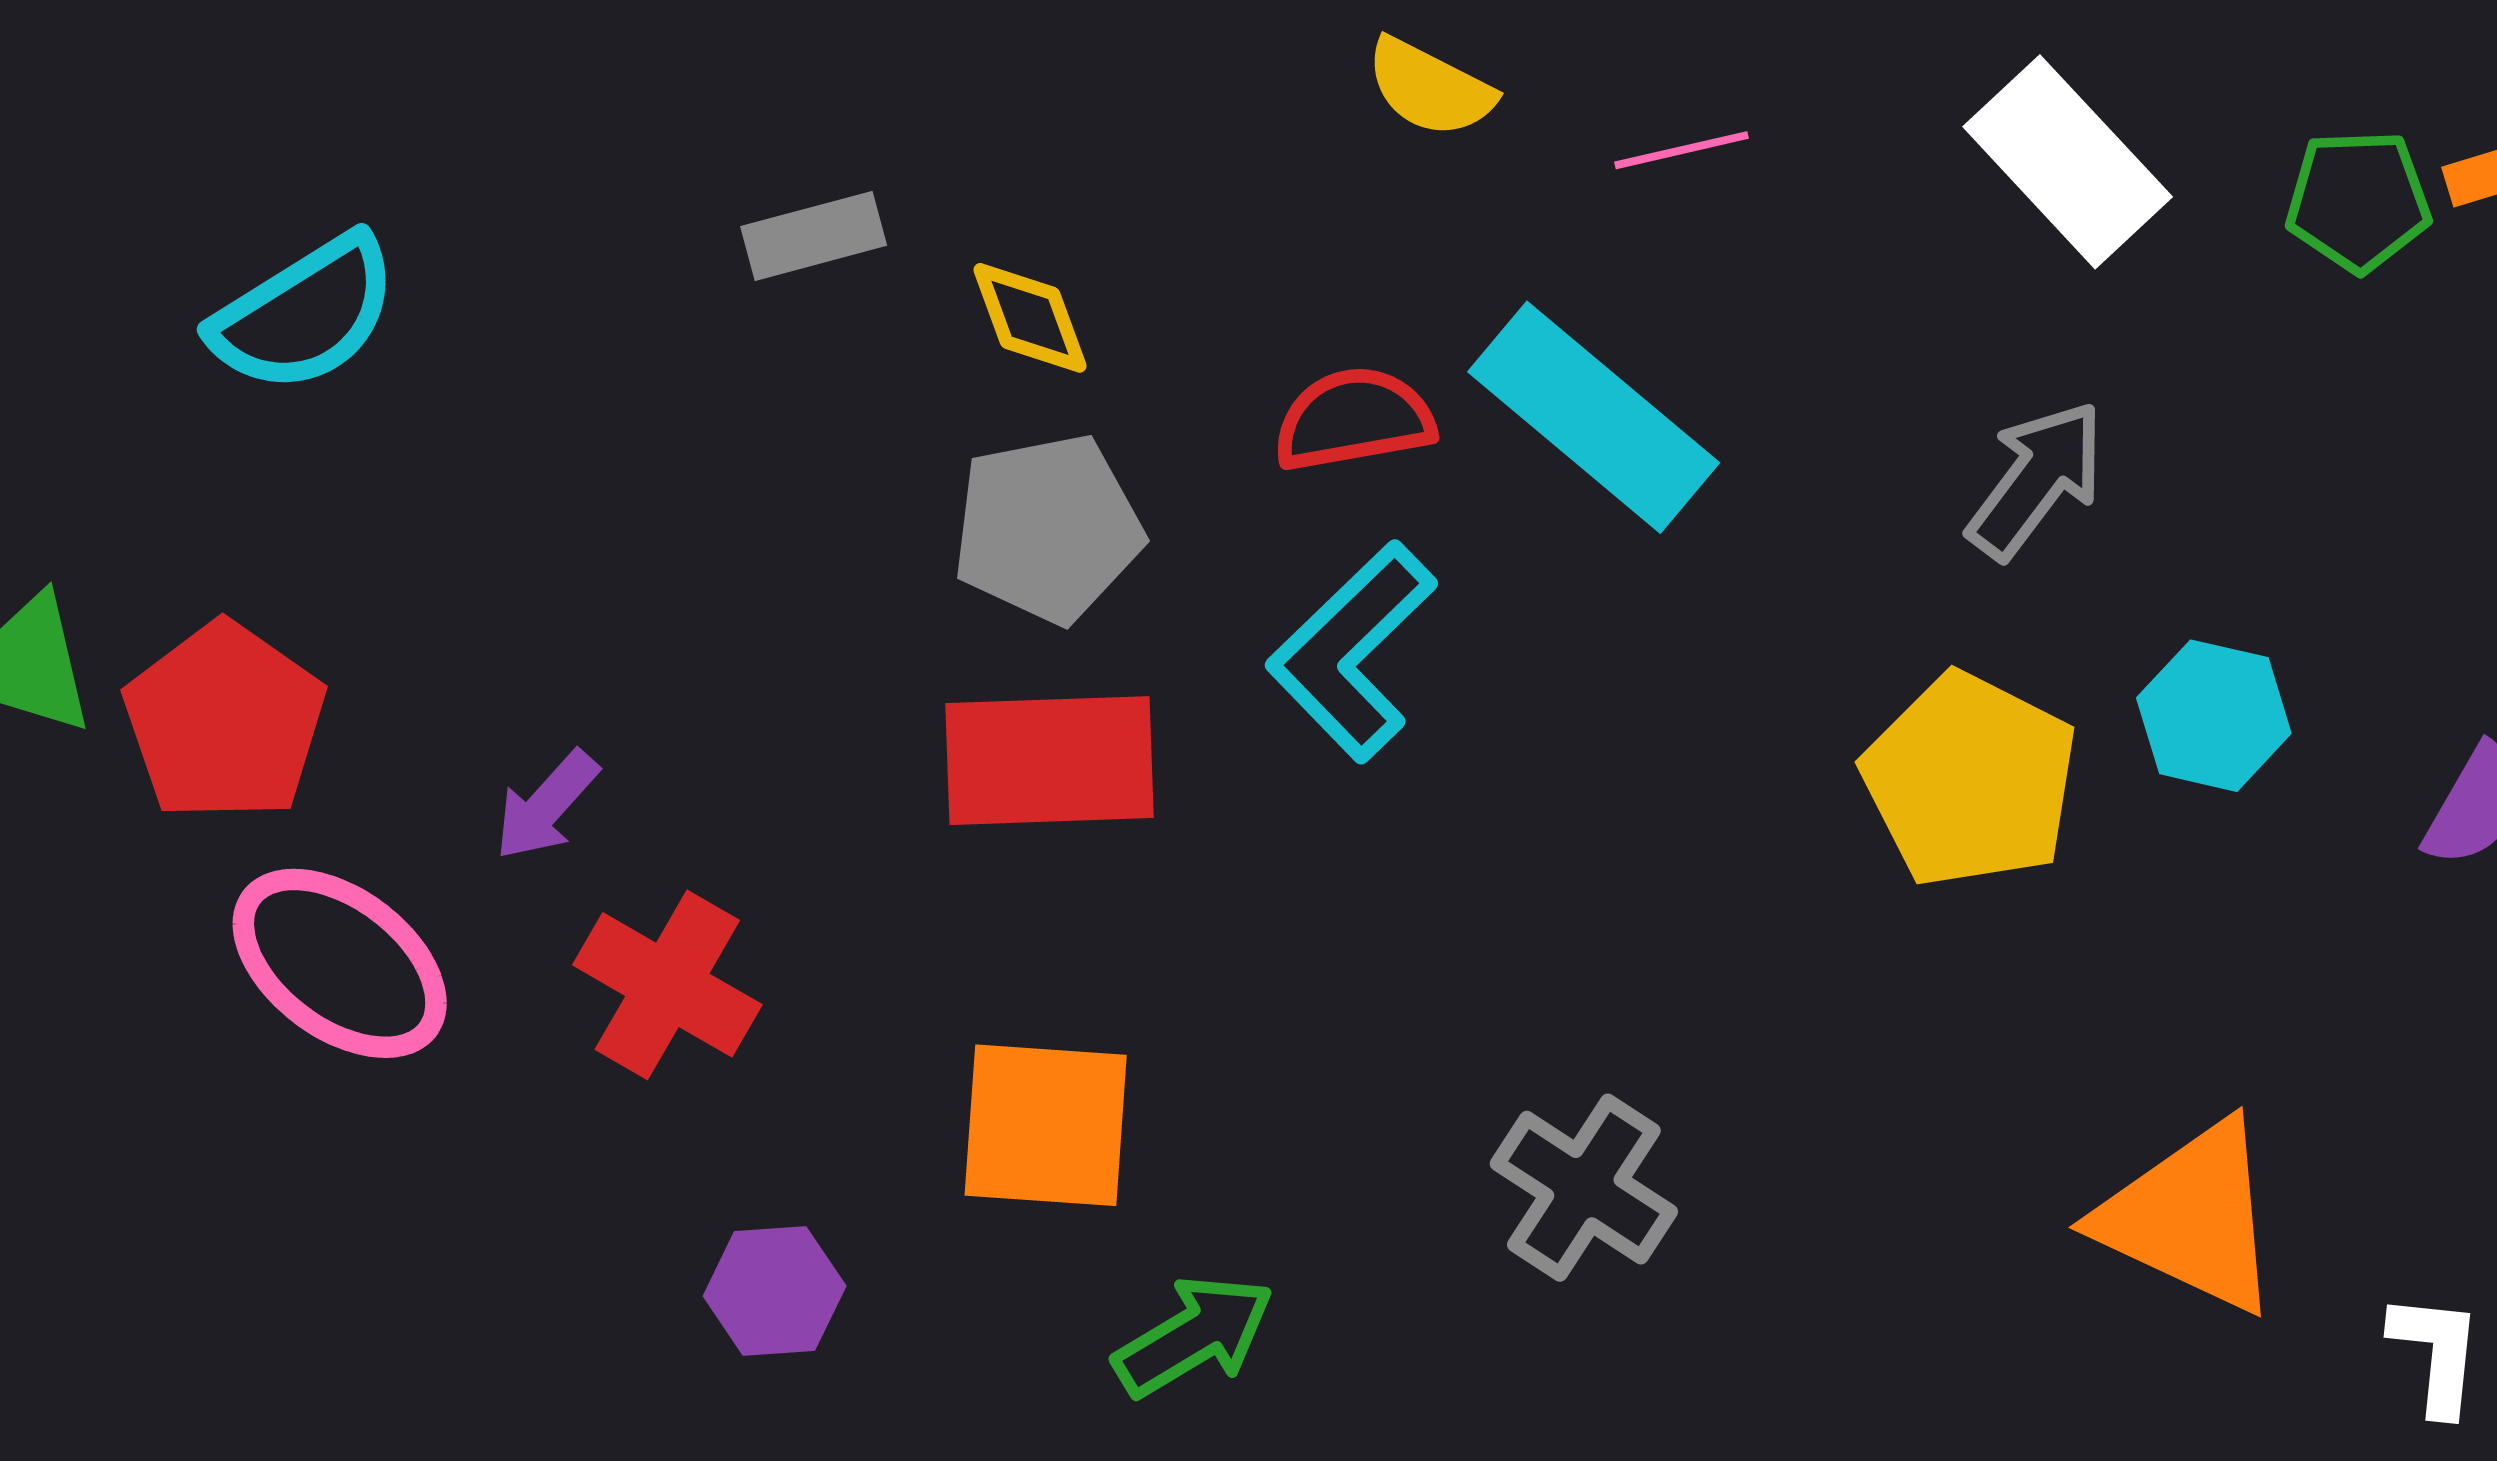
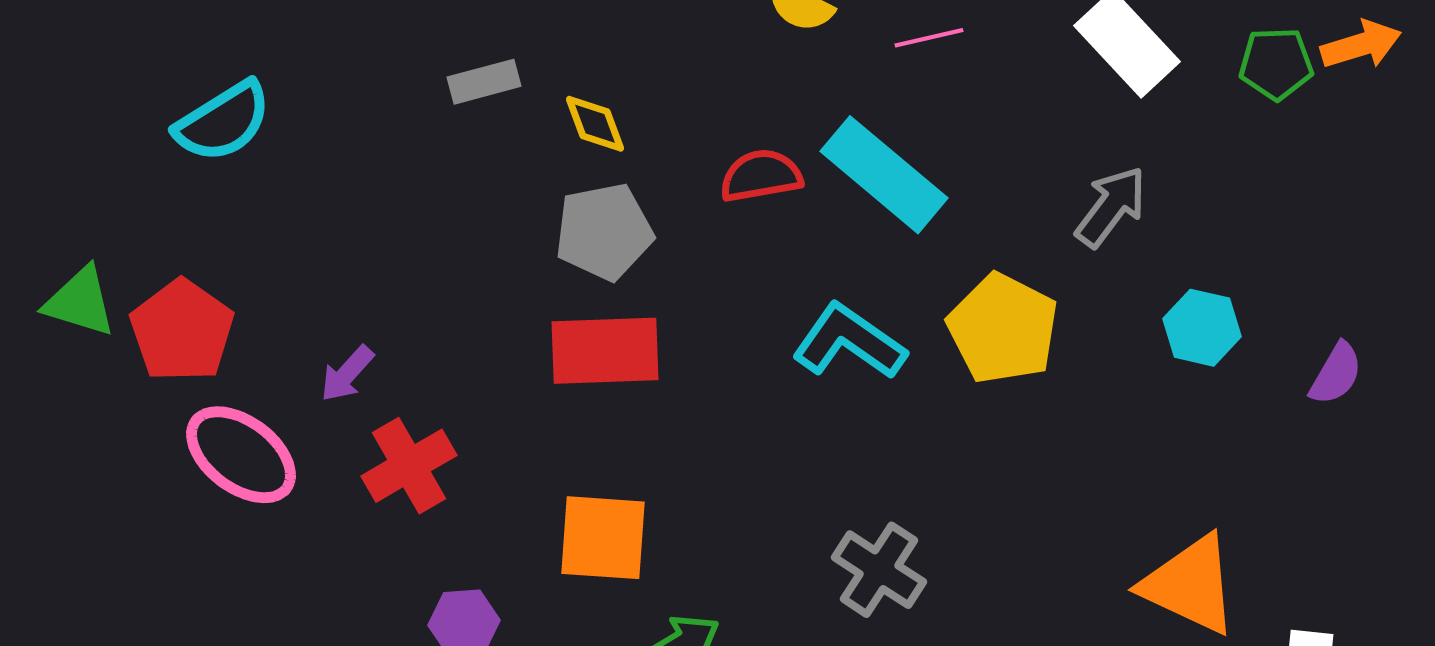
cyan L-shape: (1352, 651) -> (849, 342), moved, turned 79
yellow pentagon: (1970, 780) -> (1003, 329), moved
red cross: (667, 985) -> (409, 466), turned 30

